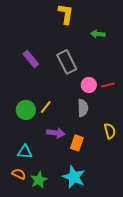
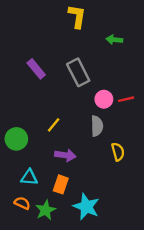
green circle: (26, 110) -> (16, 139), moved
yellow semicircle: (110, 131) -> (118, 152), moved
orange rectangle: (77, 143) -> (61, 184), moved

